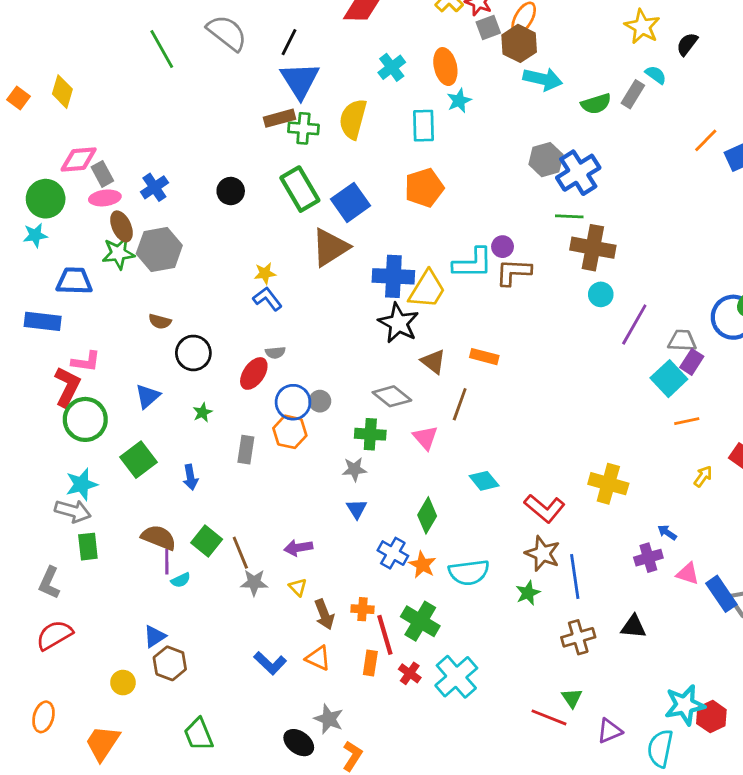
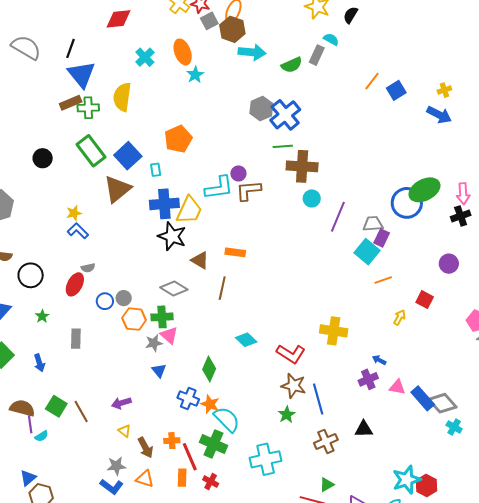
cyan rectangle: (424, 126) -> (156, 170), moved, size x0.6
blue circle: (293, 402) -> (105, 301), size x0.7
orange hexagon: (290, 432) -> (134, 319), moved
pink triangle: (425, 438) -> (169, 335), moved
cyan semicircle: (469, 572) -> (227, 419), moved, turned -120
gray star: (254, 582) -> (116, 466), moved
cyan cross: (456, 677) -> (266, 459), moved, turned 36
green triangle: (572, 698) -> (327, 485), turned 42

